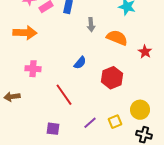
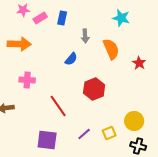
orange semicircle: (117, 38) -> (111, 49), turned 45
blue semicircle: (80, 63) -> (71, 59), moved
red hexagon: (112, 78) -> (94, 89), moved
purple square: (53, 129) -> (47, 140), size x1.5

